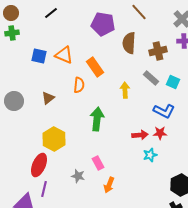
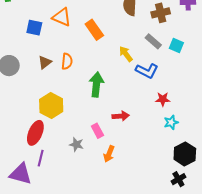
blue square: (39, 56) -> (34, 28), moved
orange semicircle: (79, 85) -> (67, 61), moved
yellow arrow: (125, 90) -> (126, 54), turned -35
blue L-shape: (164, 111) -> (147, 71), moved
red arrow: (140, 135) -> (121, 116), moved
cyan star: (150, 155) -> (171, 122), moved

